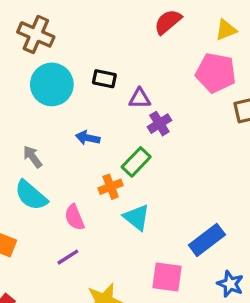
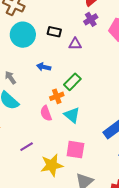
purple cross: (159, 124) -> (91, 19), moved
pink semicircle: (74, 217) -> (46, 113), moved
purple line: (68, 257) -> (27, 147), moved
pink square: (167, 277) -> (75, 150), moved

